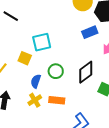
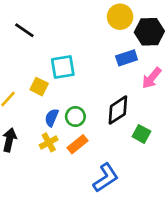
green circle: (56, 71) -> (75, 117), moved
orange rectangle: (57, 100) -> (78, 144), turned -49

